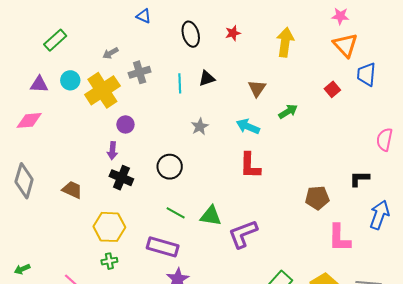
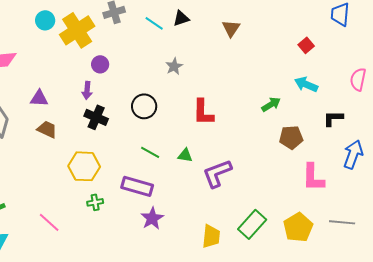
cyan line: (180, 83) -> (154, 23), turned -54
purple triangle: (39, 84) -> (39, 98), moved
red square: (332, 89) -> (306, 45), moved
green arrow: (288, 111) -> (271, 104), moved
cyan arrow: (248, 126) -> (306, 84), moved
red L-shape: (250, 166) -> (203, 112), moved
green triangle: (211, 216) -> (185, 155), size x0.7
green cross: (109, 261) -> (95, 202), moved

